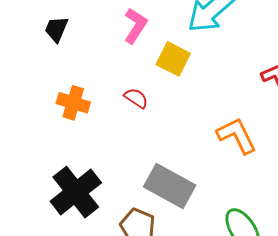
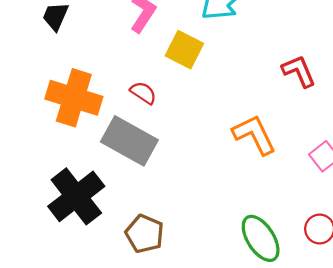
orange cross: (73, 103) -> (74, 98), size x1.5
gray rectangle: (170, 186) -> (129, 141), moved

